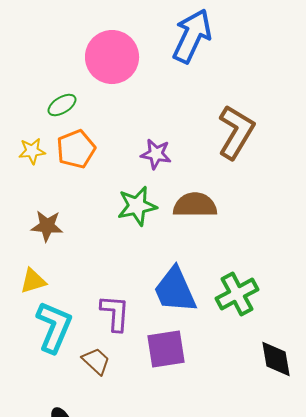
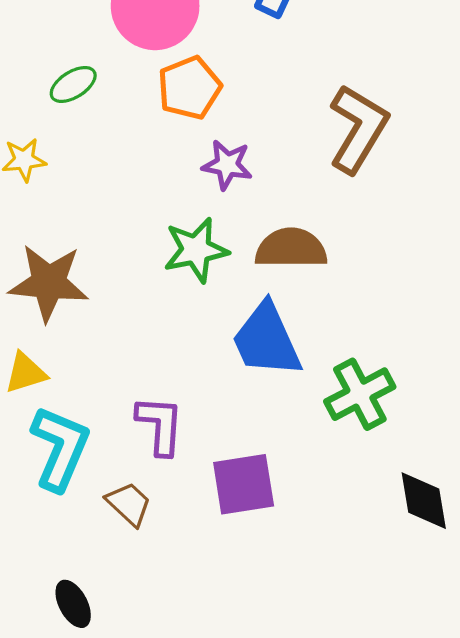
orange pentagon: (76, 149) -> (189, 88), moved
brown star: (47, 226) -> (49, 283), size x1.5
blue trapezoid: (175, 290) -> (266, 340), moved

